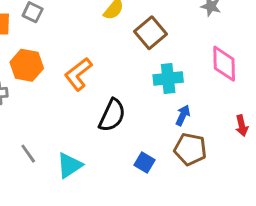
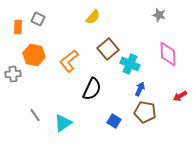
brown square: (150, 33) -> (108, 49), moved
cyan cross: (168, 78) -> (130, 64), turned 30
red arrow: (242, 126) -> (180, 96), turned 72

